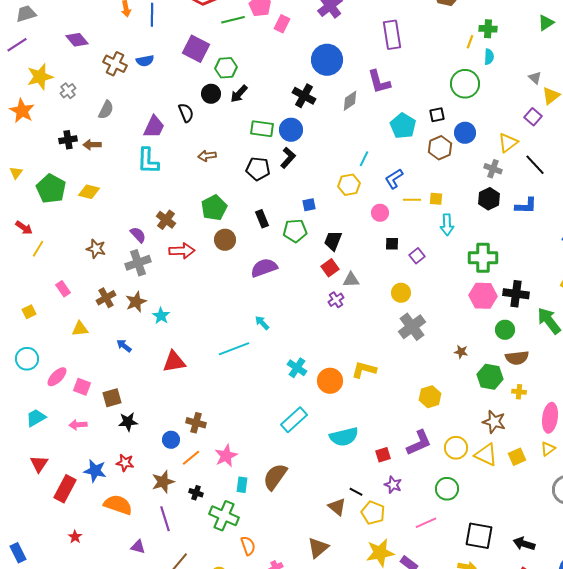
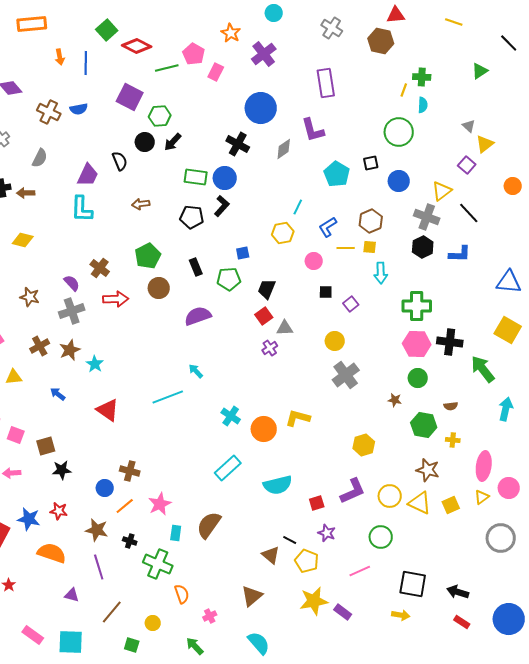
brown hexagon: (440, 148) -> (371, 221), moved
gray cross: (493, 169) -> (427, 217), size x1.4
green circle: (505, 330) -> (418, 378), moved
brown semicircle: (517, 358) -> (451, 406), size x0.6
red triangle: (174, 362) -> (108, 410), turned 45
brown star: (163, 482) -> (97, 530), turned 30

